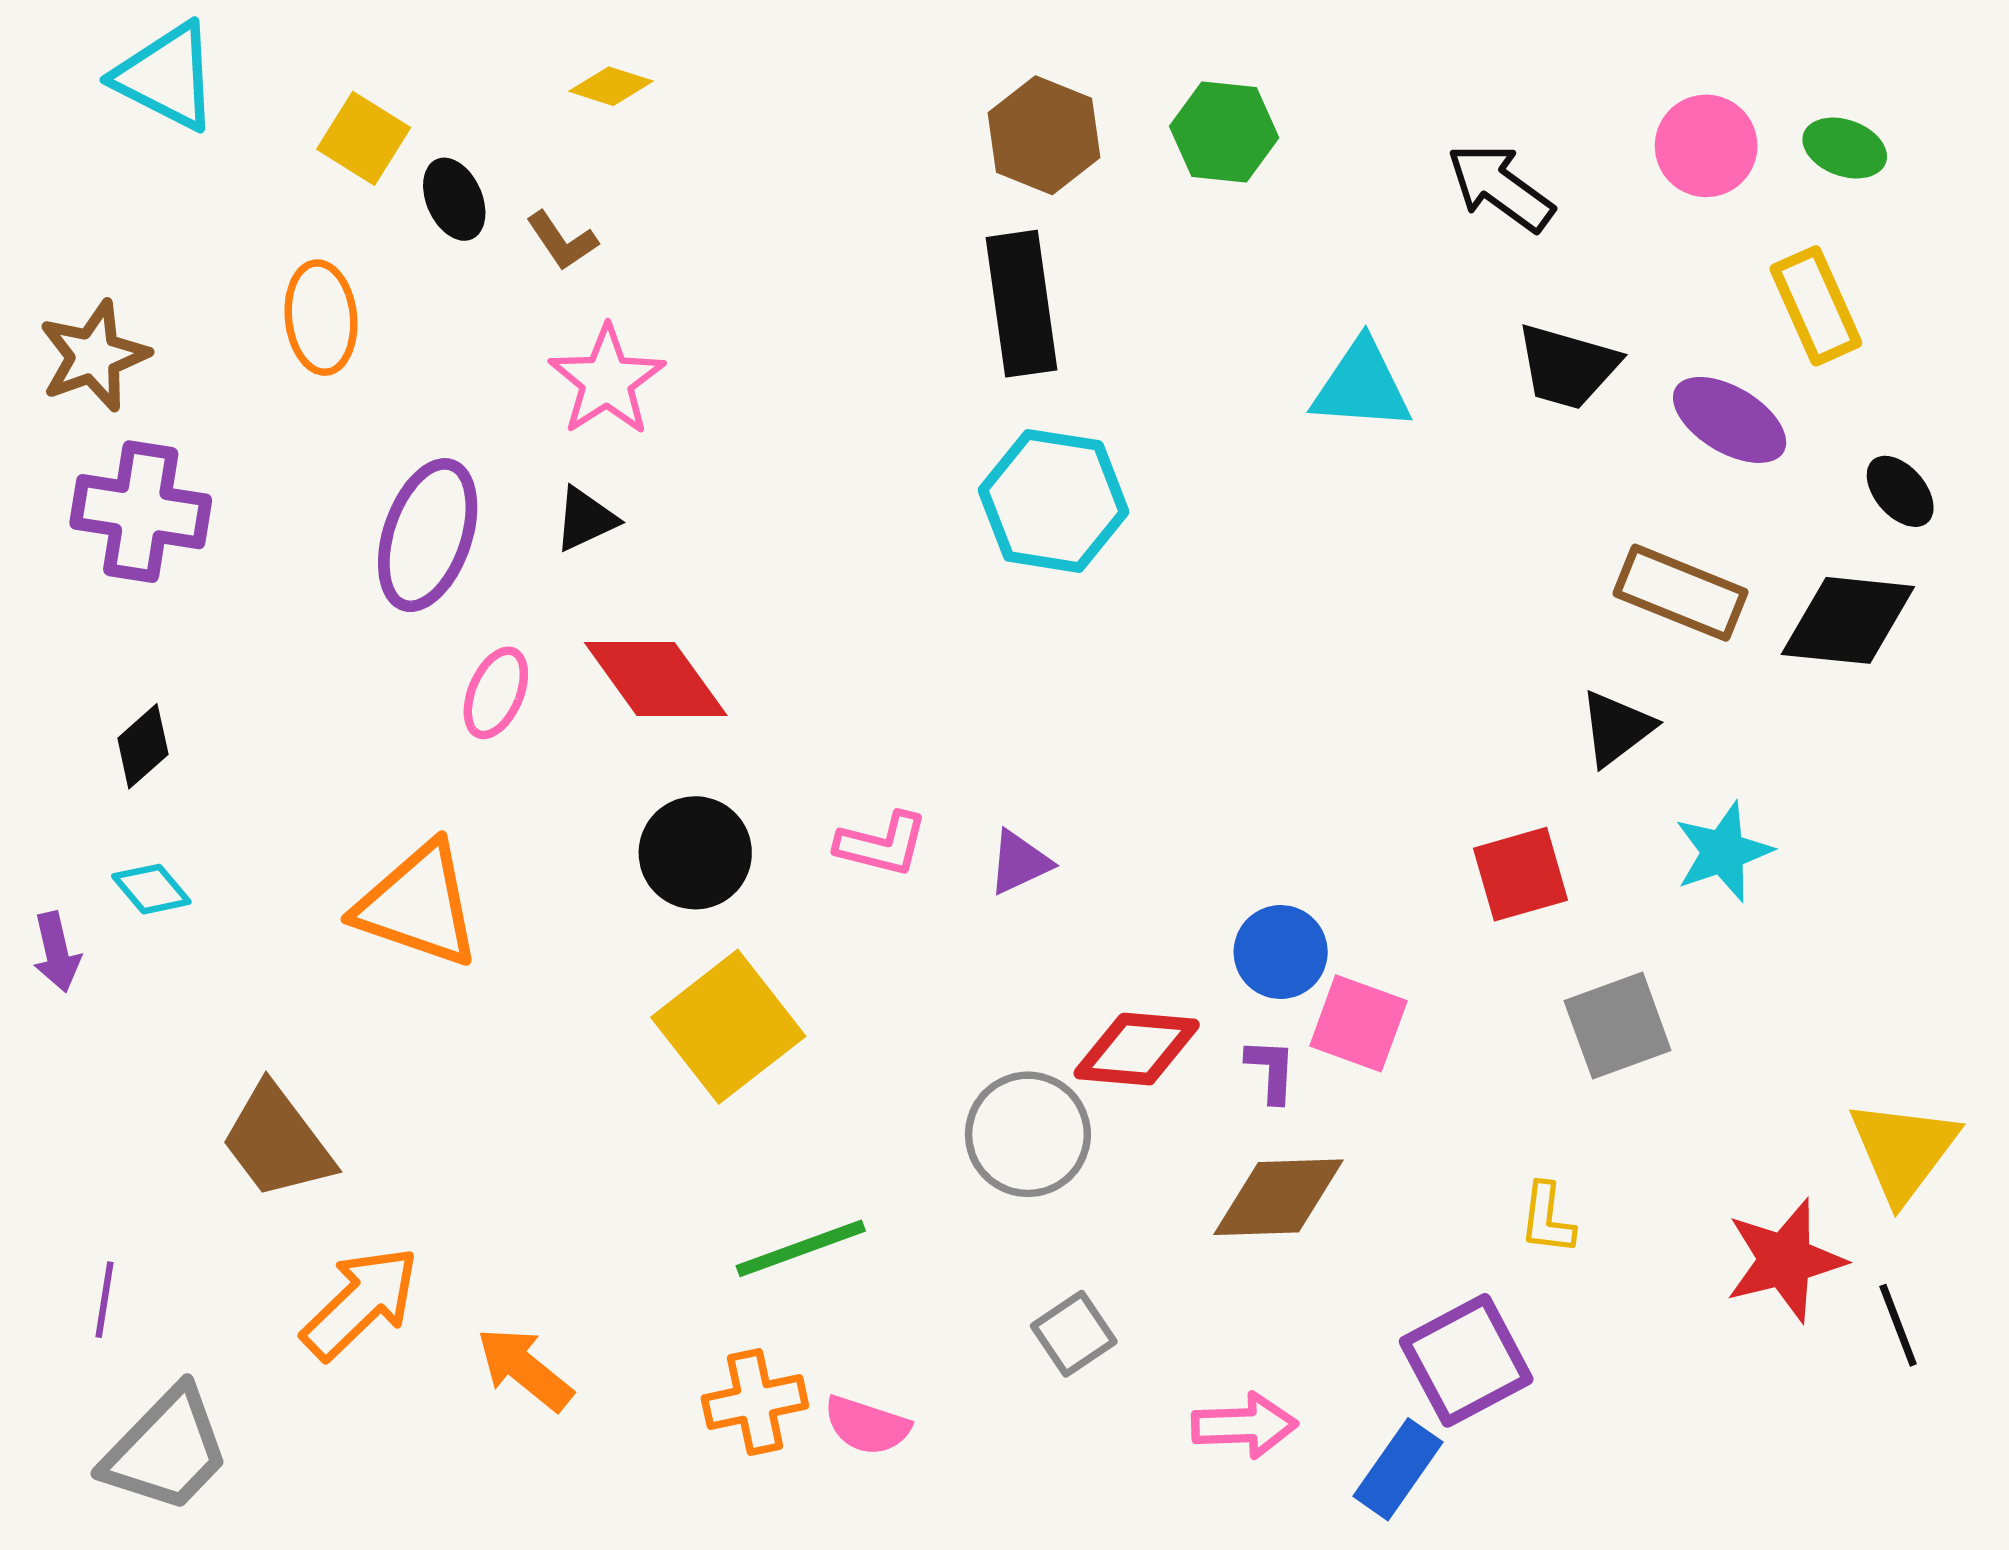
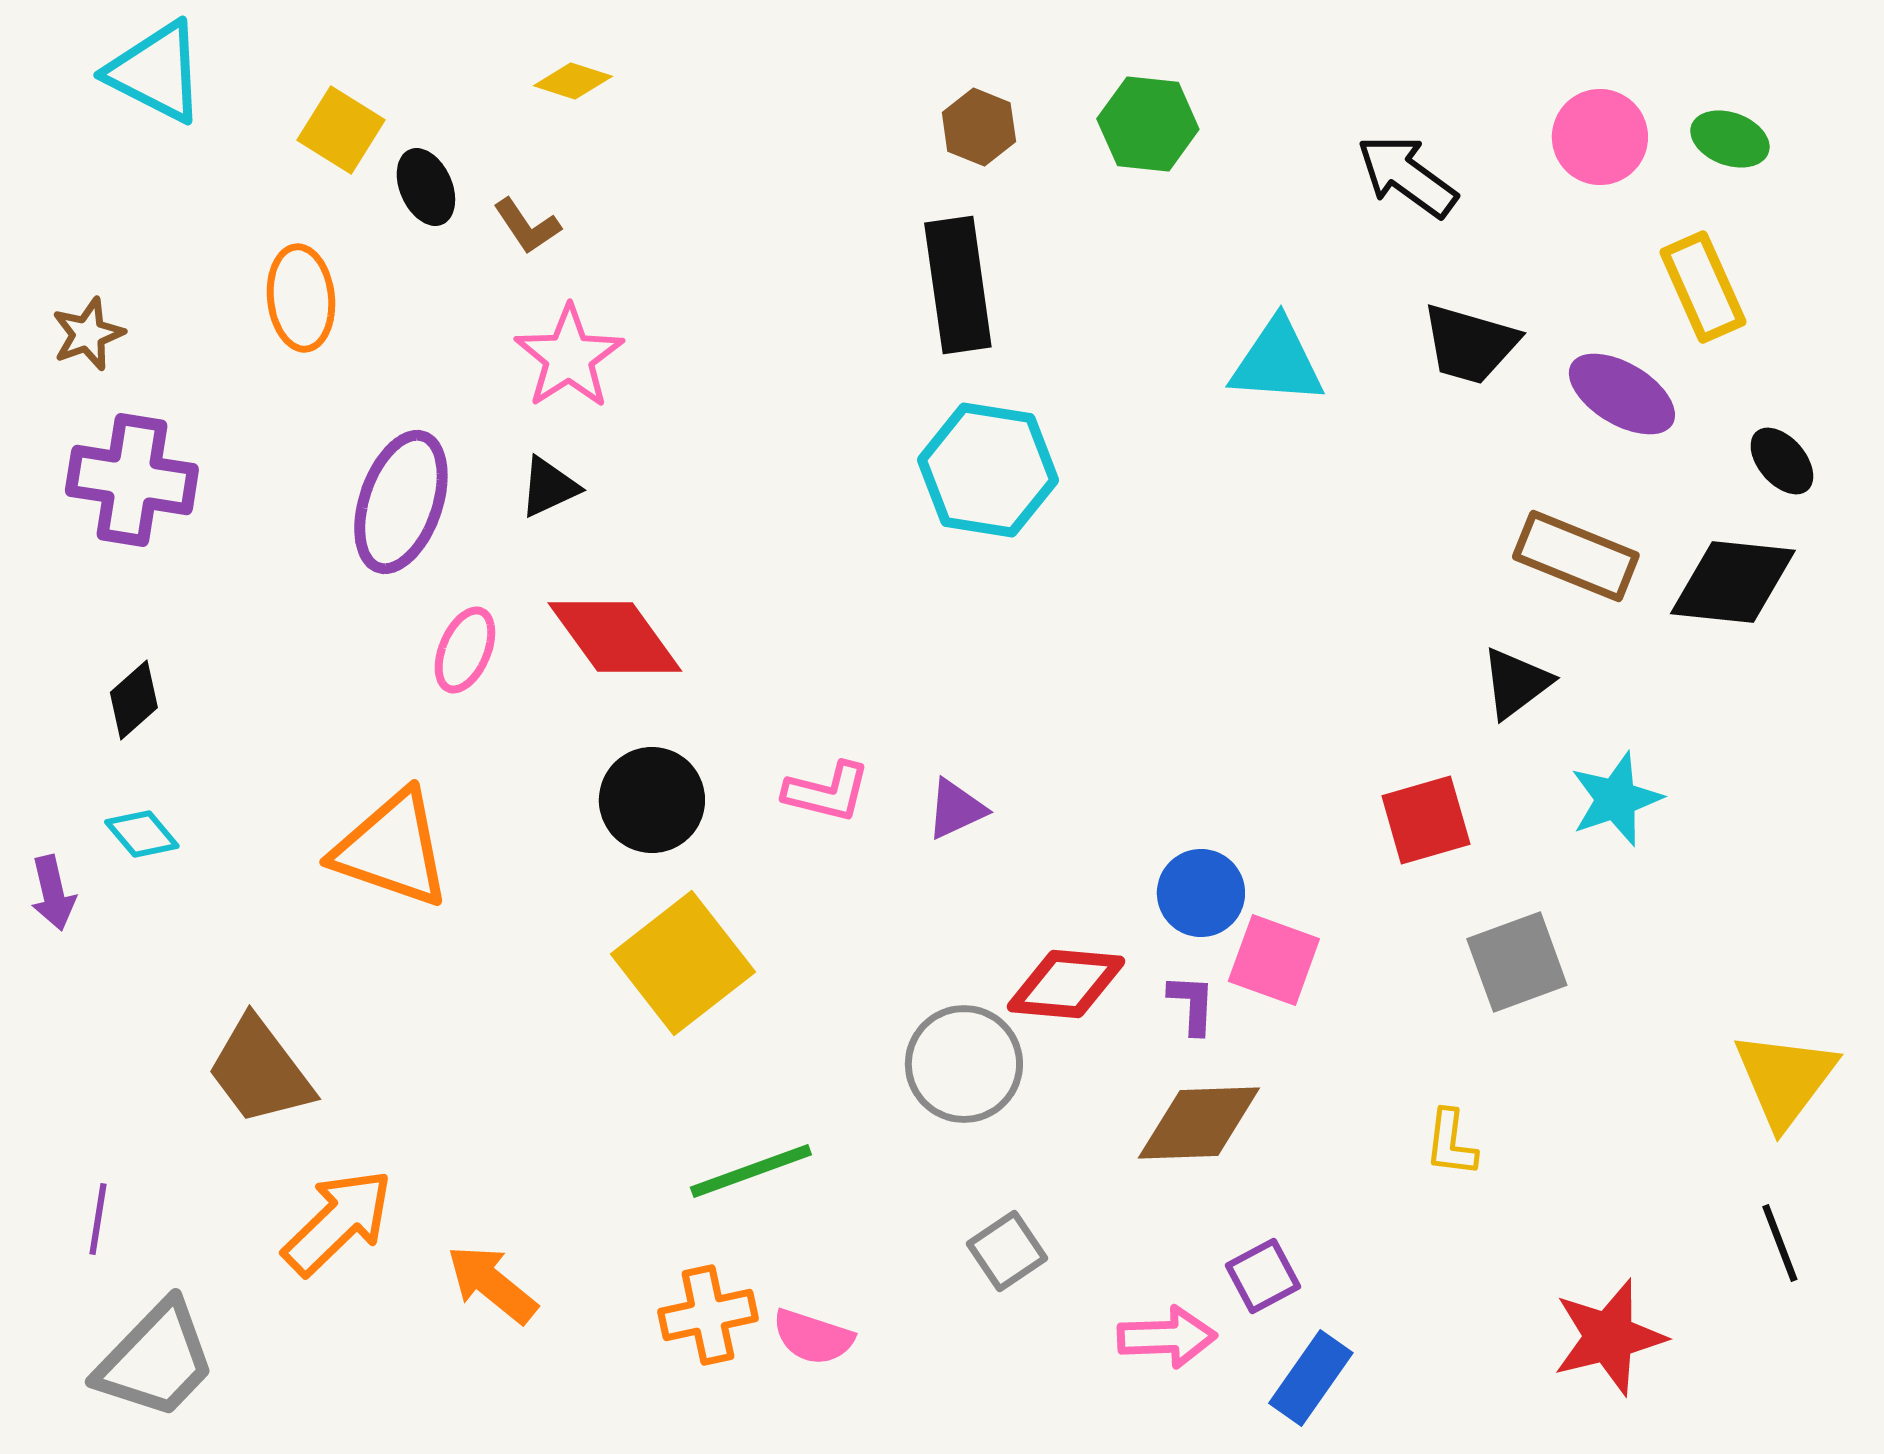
brown hexagon: (1044, 135) -> (979, 127), size x0.7
brown star: (94, 356) -> (88, 334), size x0.7
red star: (1785, 1260) -> (1609, 1337), moved
purple square: (1466, 1360) -> (1263, 1276), moved, size x0.6

